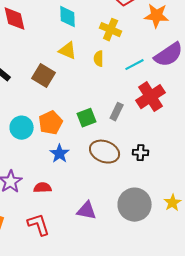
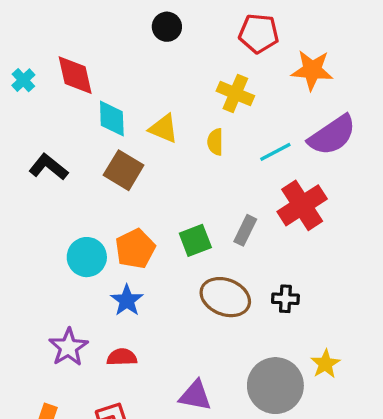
cyan diamond: (68, 17) -> (112, 119), moved
blue star: (60, 154) -> (127, 300), moved
yellow star: (173, 203) -> (325, 364), moved

